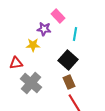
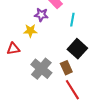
black square: (68, 60) -> (77, 49), moved
gray cross: (31, 83) -> (41, 69), moved

